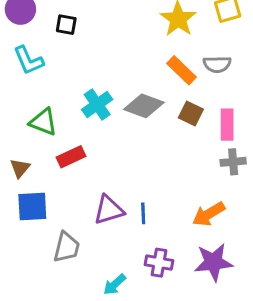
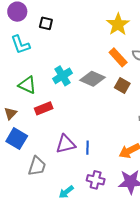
blue square: (32, 207) -> (17, 139), turned 30

